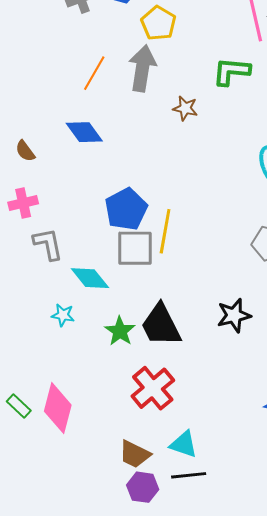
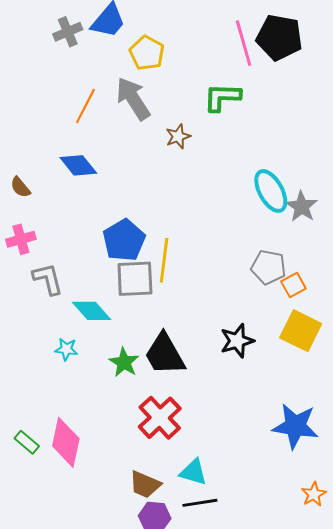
gray arrow: (142, 68) -> (133, 99), turned -39
brown star: (185, 108) -> (178, 136), turned -30

